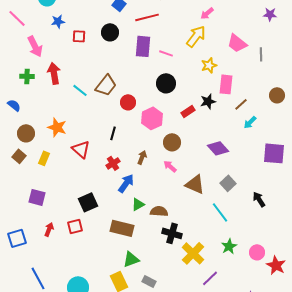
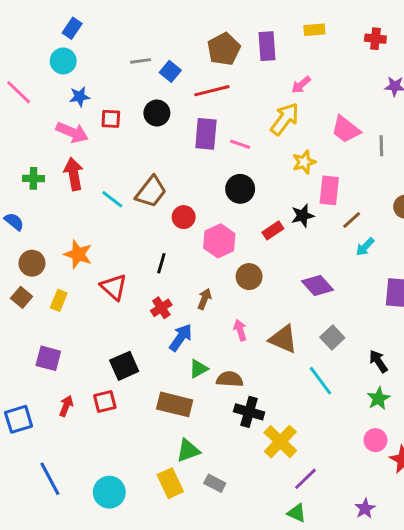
pink arrow: (35, 46) -> (72, 132), moved, turned -40
pink arrow: (170, 166) -> (240, 330), moved, turned 32
green star: (229, 246) -> (378, 398), moved

